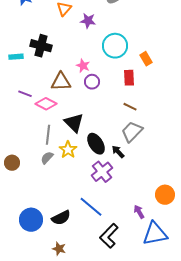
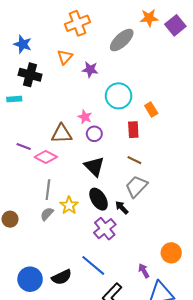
black cross: (41, 46) -> (30, 75), moved
cyan rectangle: (16, 57) -> (14, 99), moved
black triangle: (74, 123) -> (94, 166), moved

